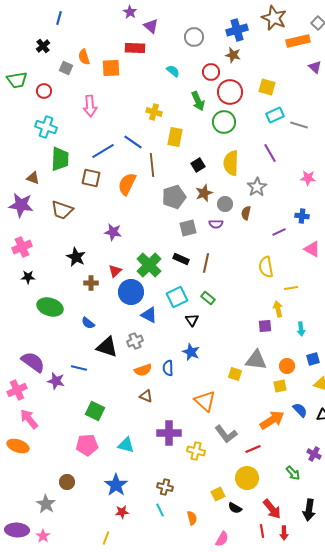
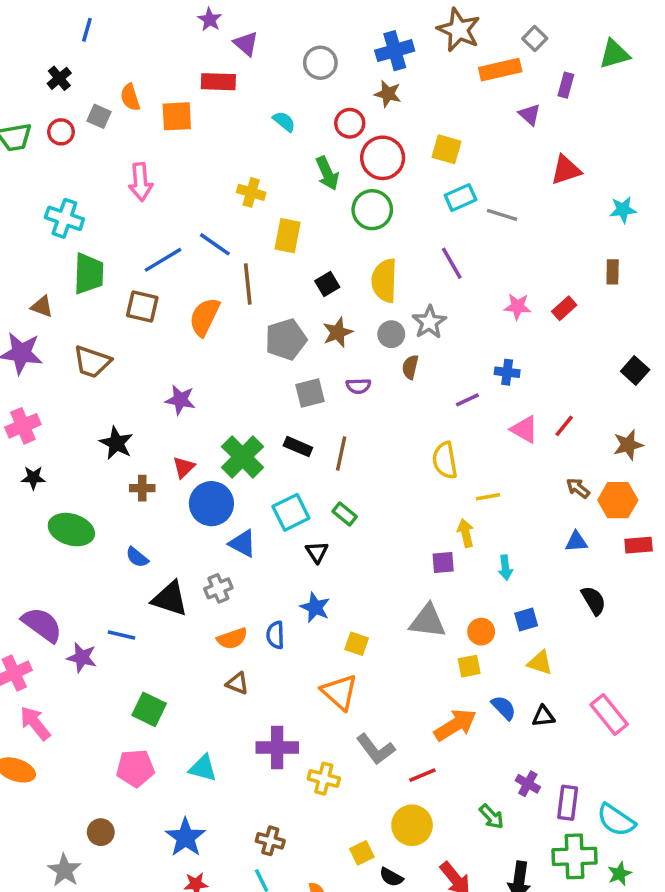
red circle: (44, 91) -> (61, 132), moved
gray circle: (225, 204) -> (391, 334), moved
yellow square: (235, 374) -> (357, 644), moved

